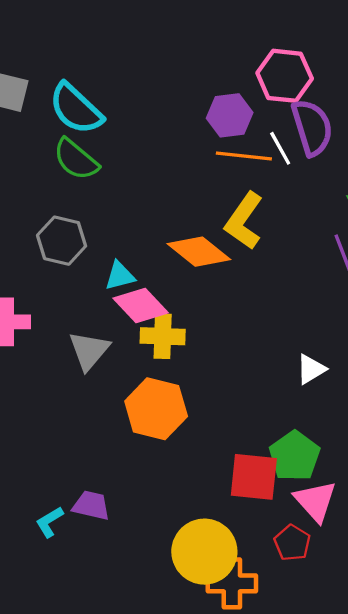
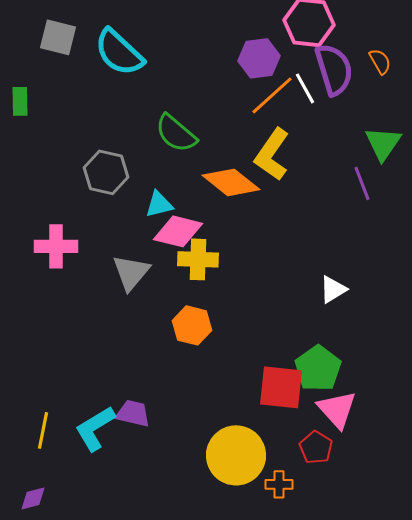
orange line: (244, 156) -> (272, 95), turned -48
green semicircle: (76, 159) -> (176, 133), moved
pink diamond: (141, 305) -> (178, 231), turned -33
orange hexagon: (156, 409) -> (192, 325), size x0.7
cyan L-shape: (49, 522) -> (95, 428), size x1.6
orange cross: (232, 583) -> (279, 484), moved, size x0.6

